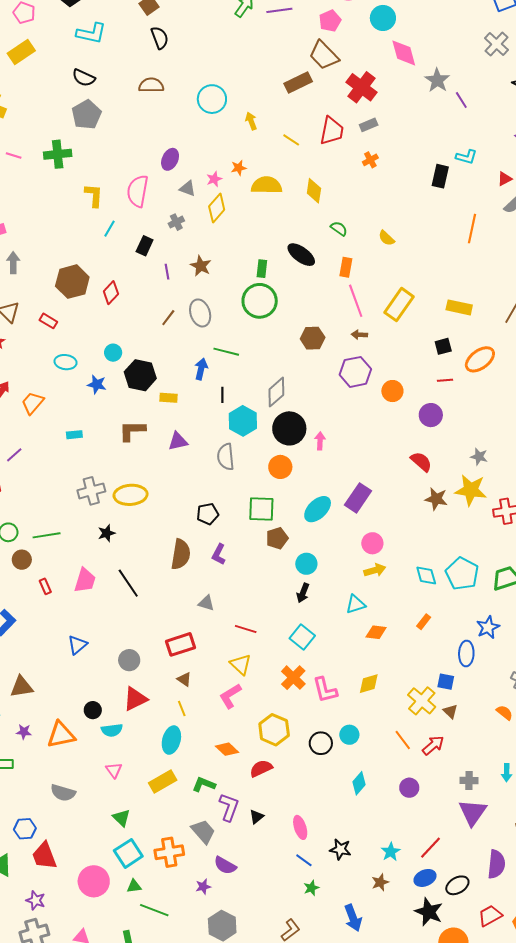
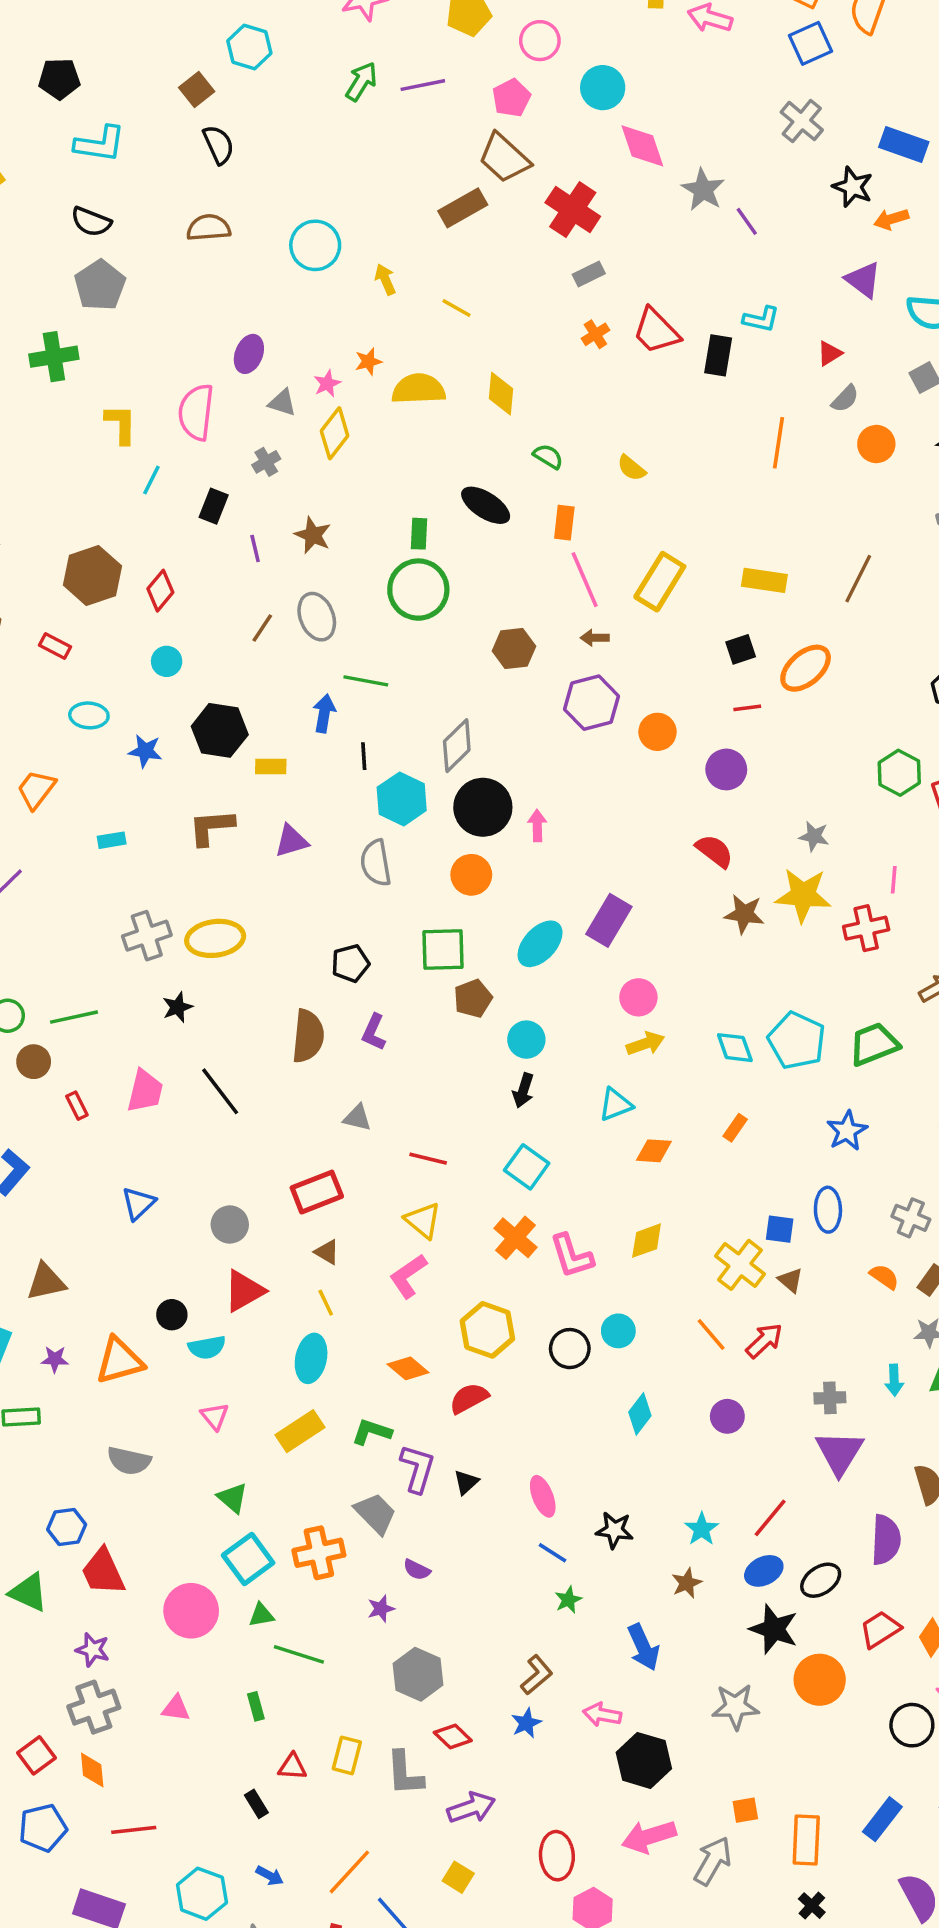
red trapezoid: (332, 131) -> (656, 331), moved, turned 128
cyan circle: (113, 353) -> (167, 661), moved
blue ellipse: (466, 653) -> (828, 1210), moved
purple semicircle: (225, 865) -> (417, 1570), size x0.7

